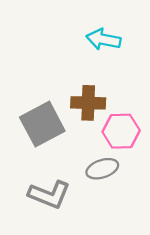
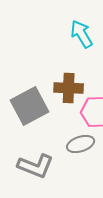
cyan arrow: (103, 39) -> (82, 34), turned 48

